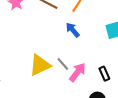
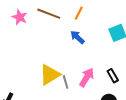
gray line: (63, 64) -> (66, 82), moved, turned 32

